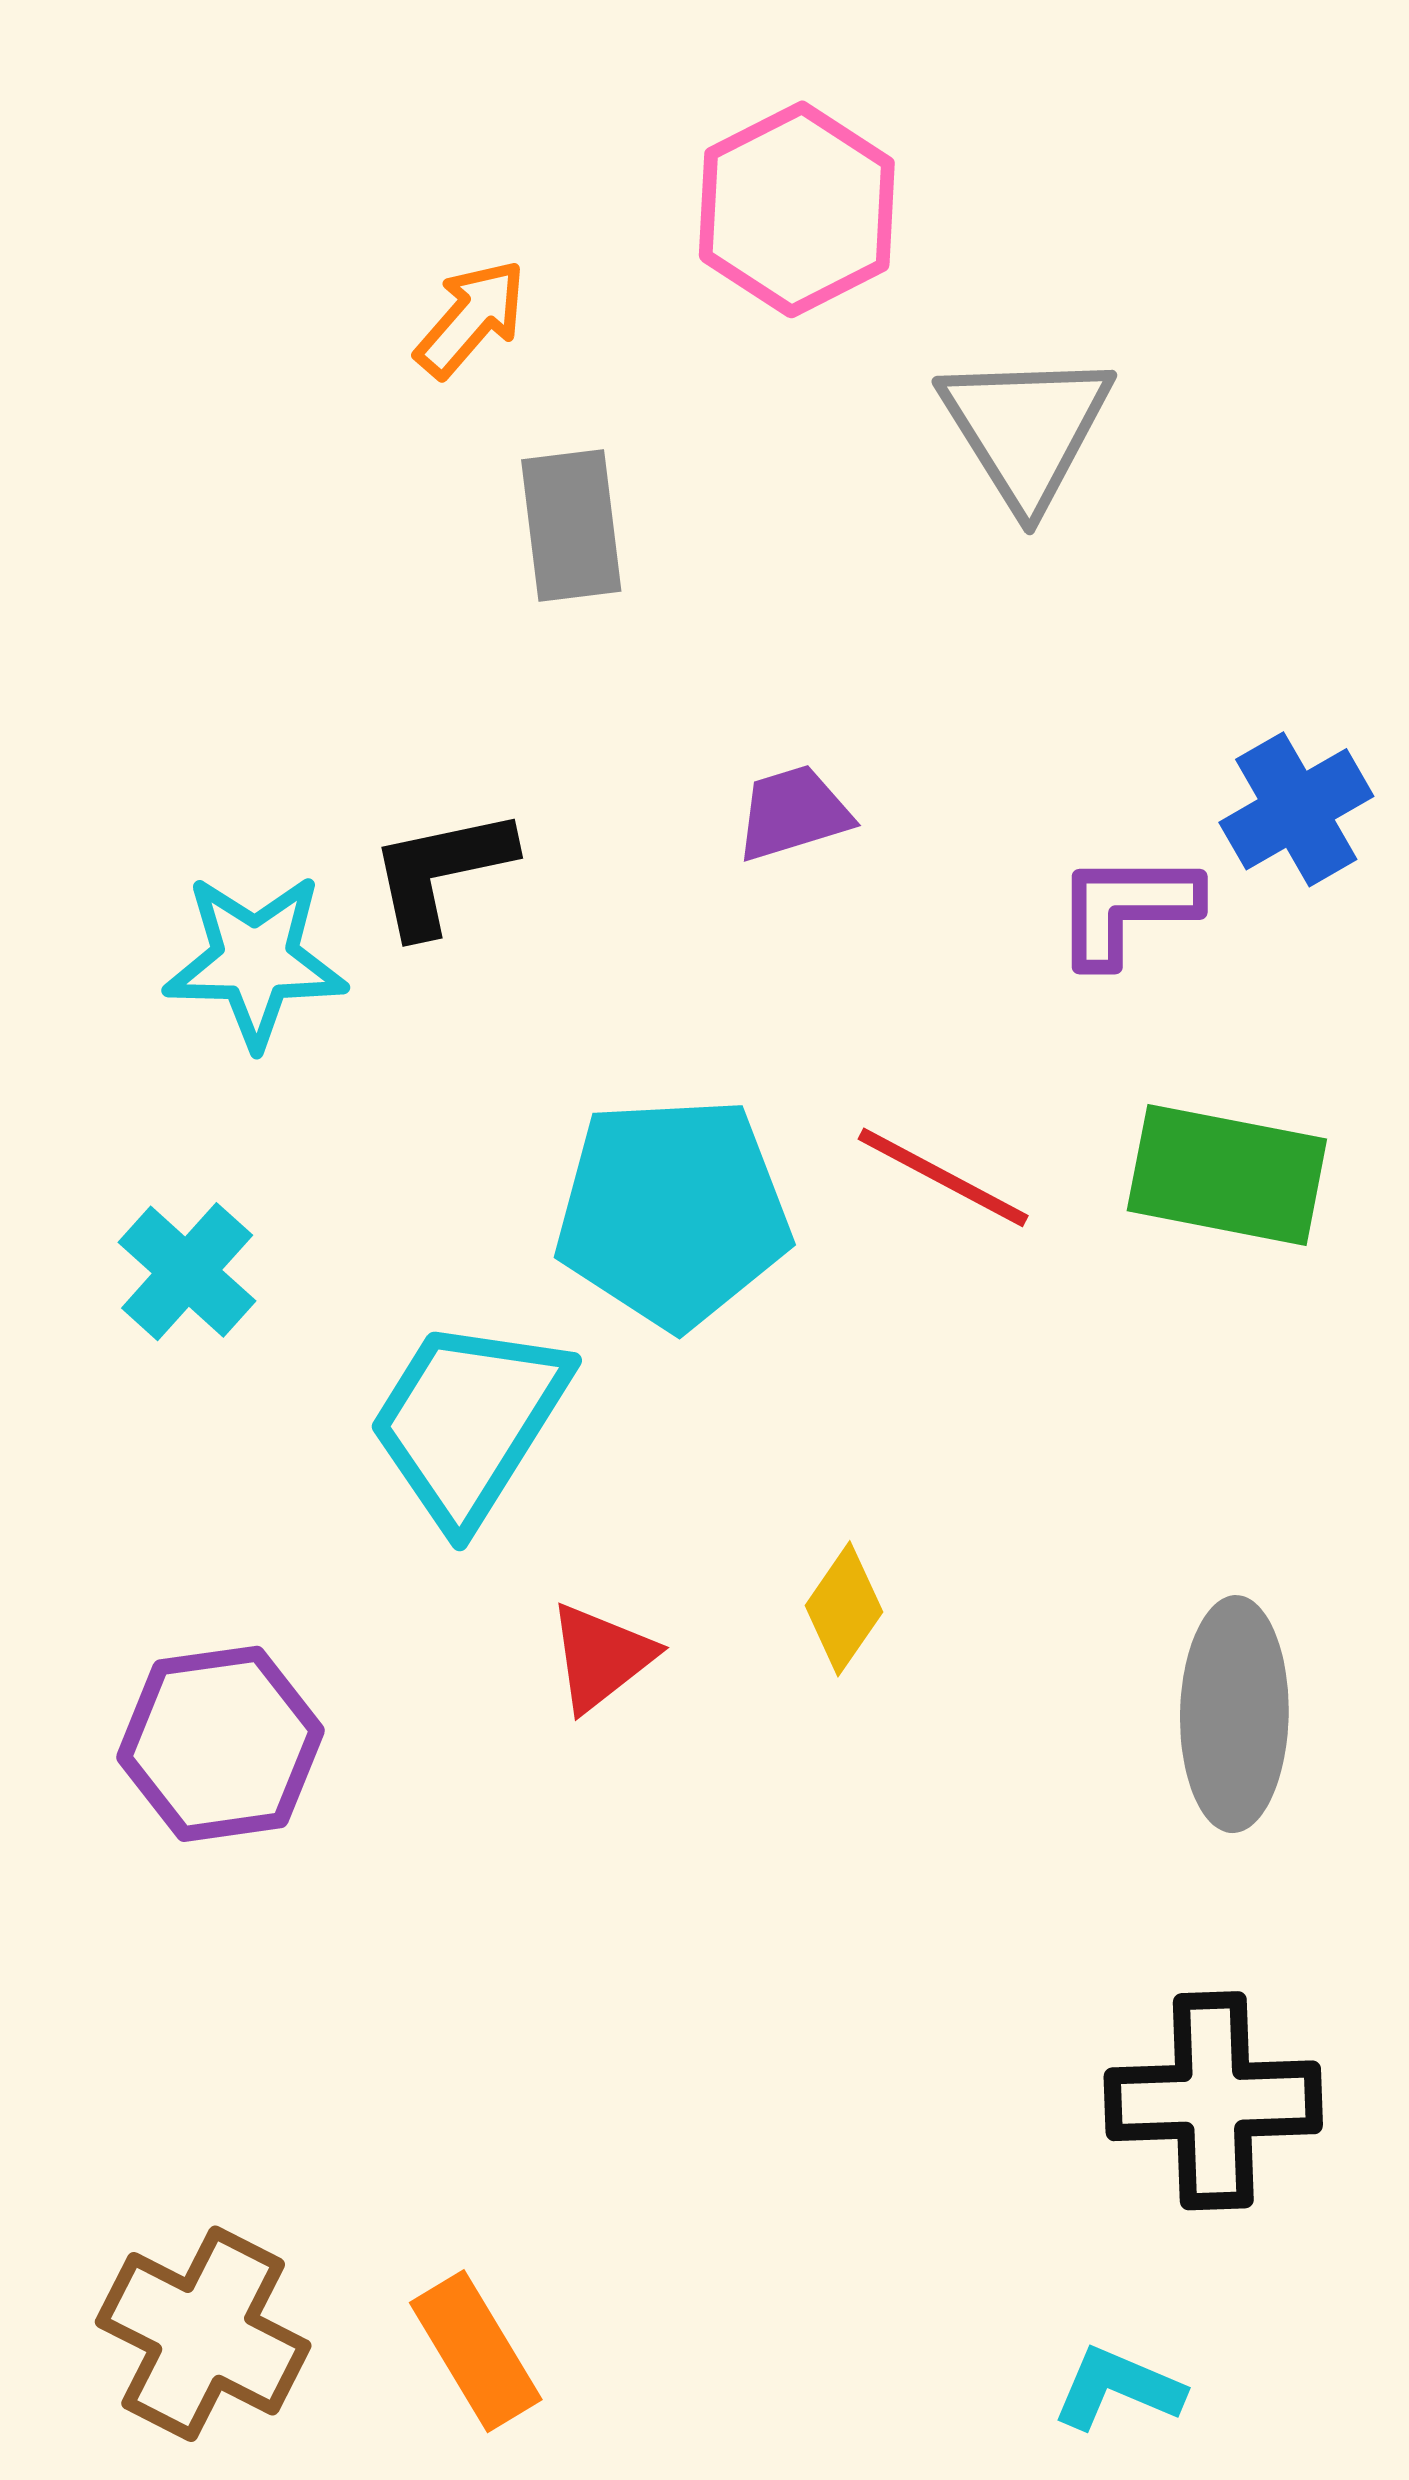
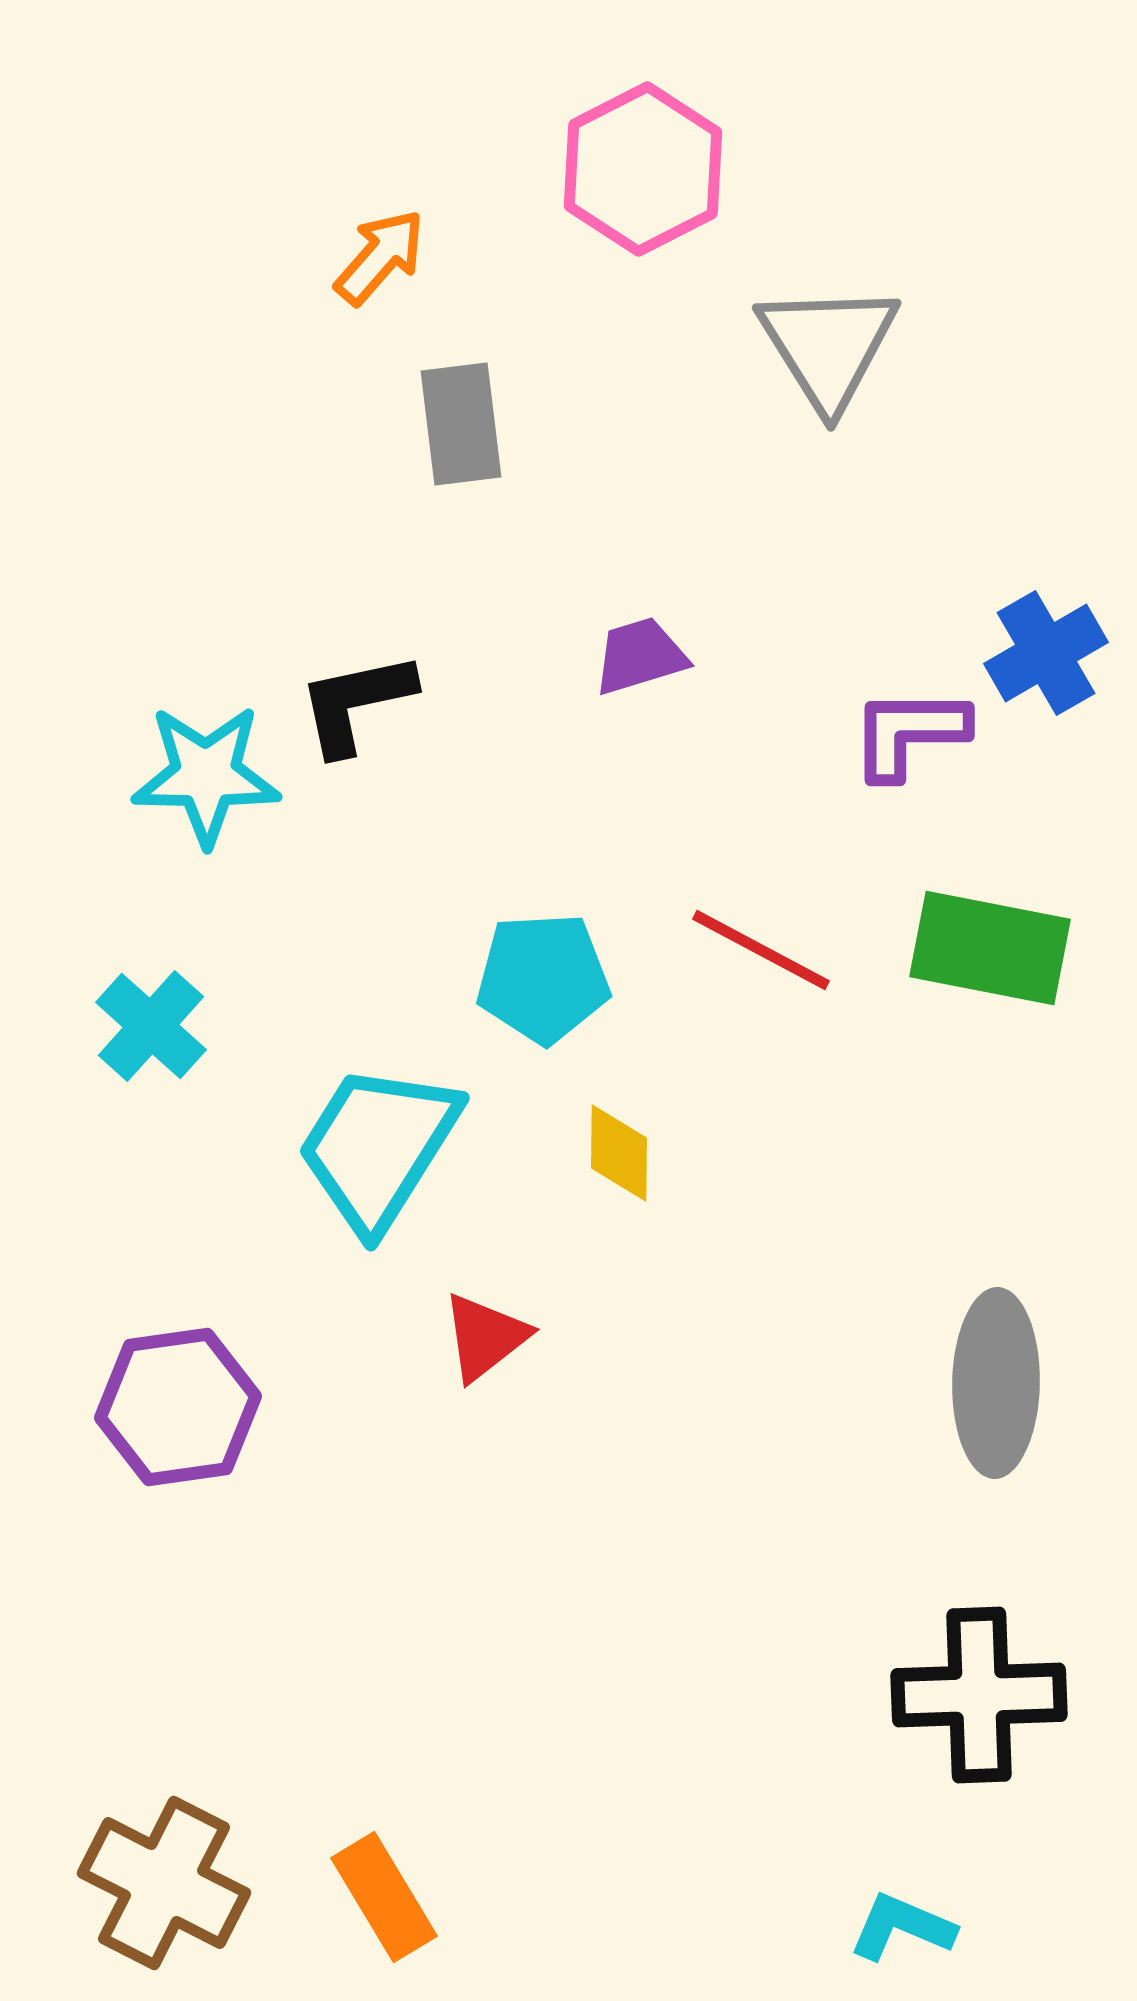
cyan pentagon: (673, 1212) -> (543, 978), size x0.7
yellow diamond: (844, 1609) -> (619, 1153), moved, turned -34

